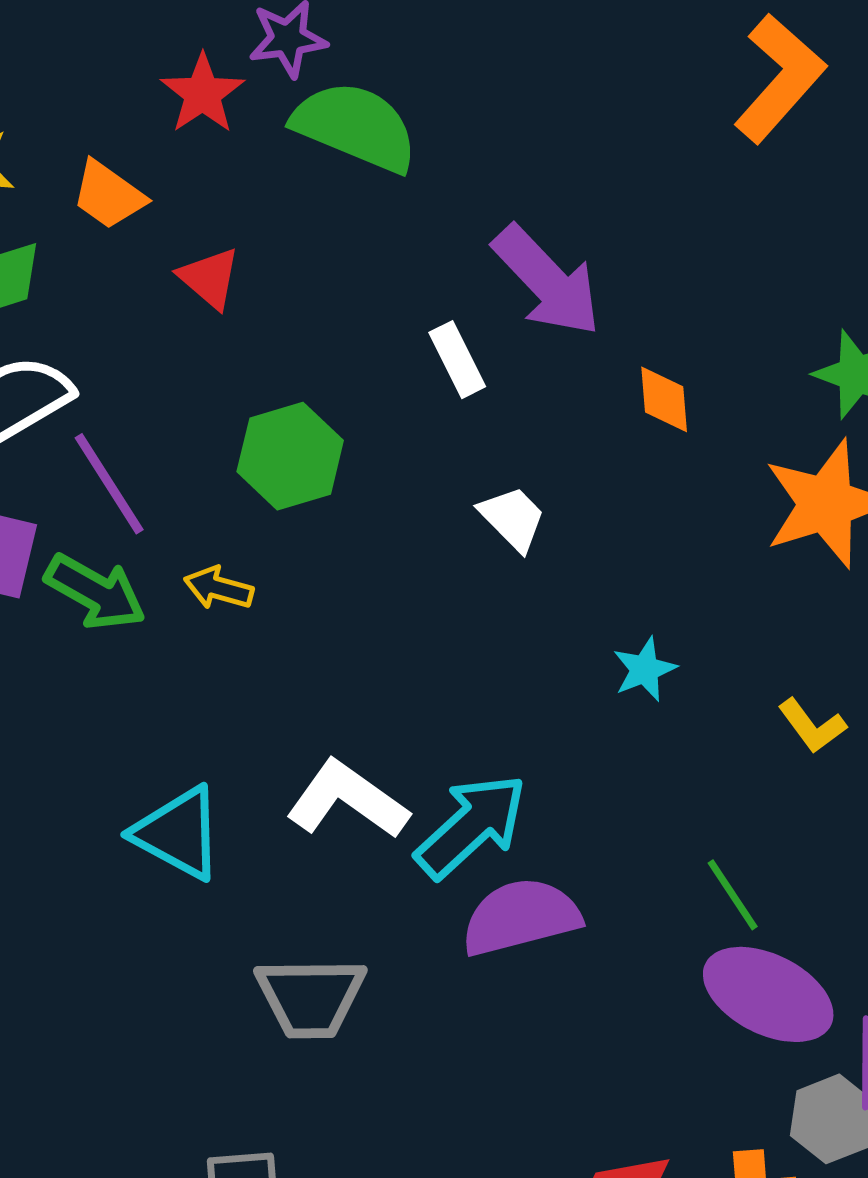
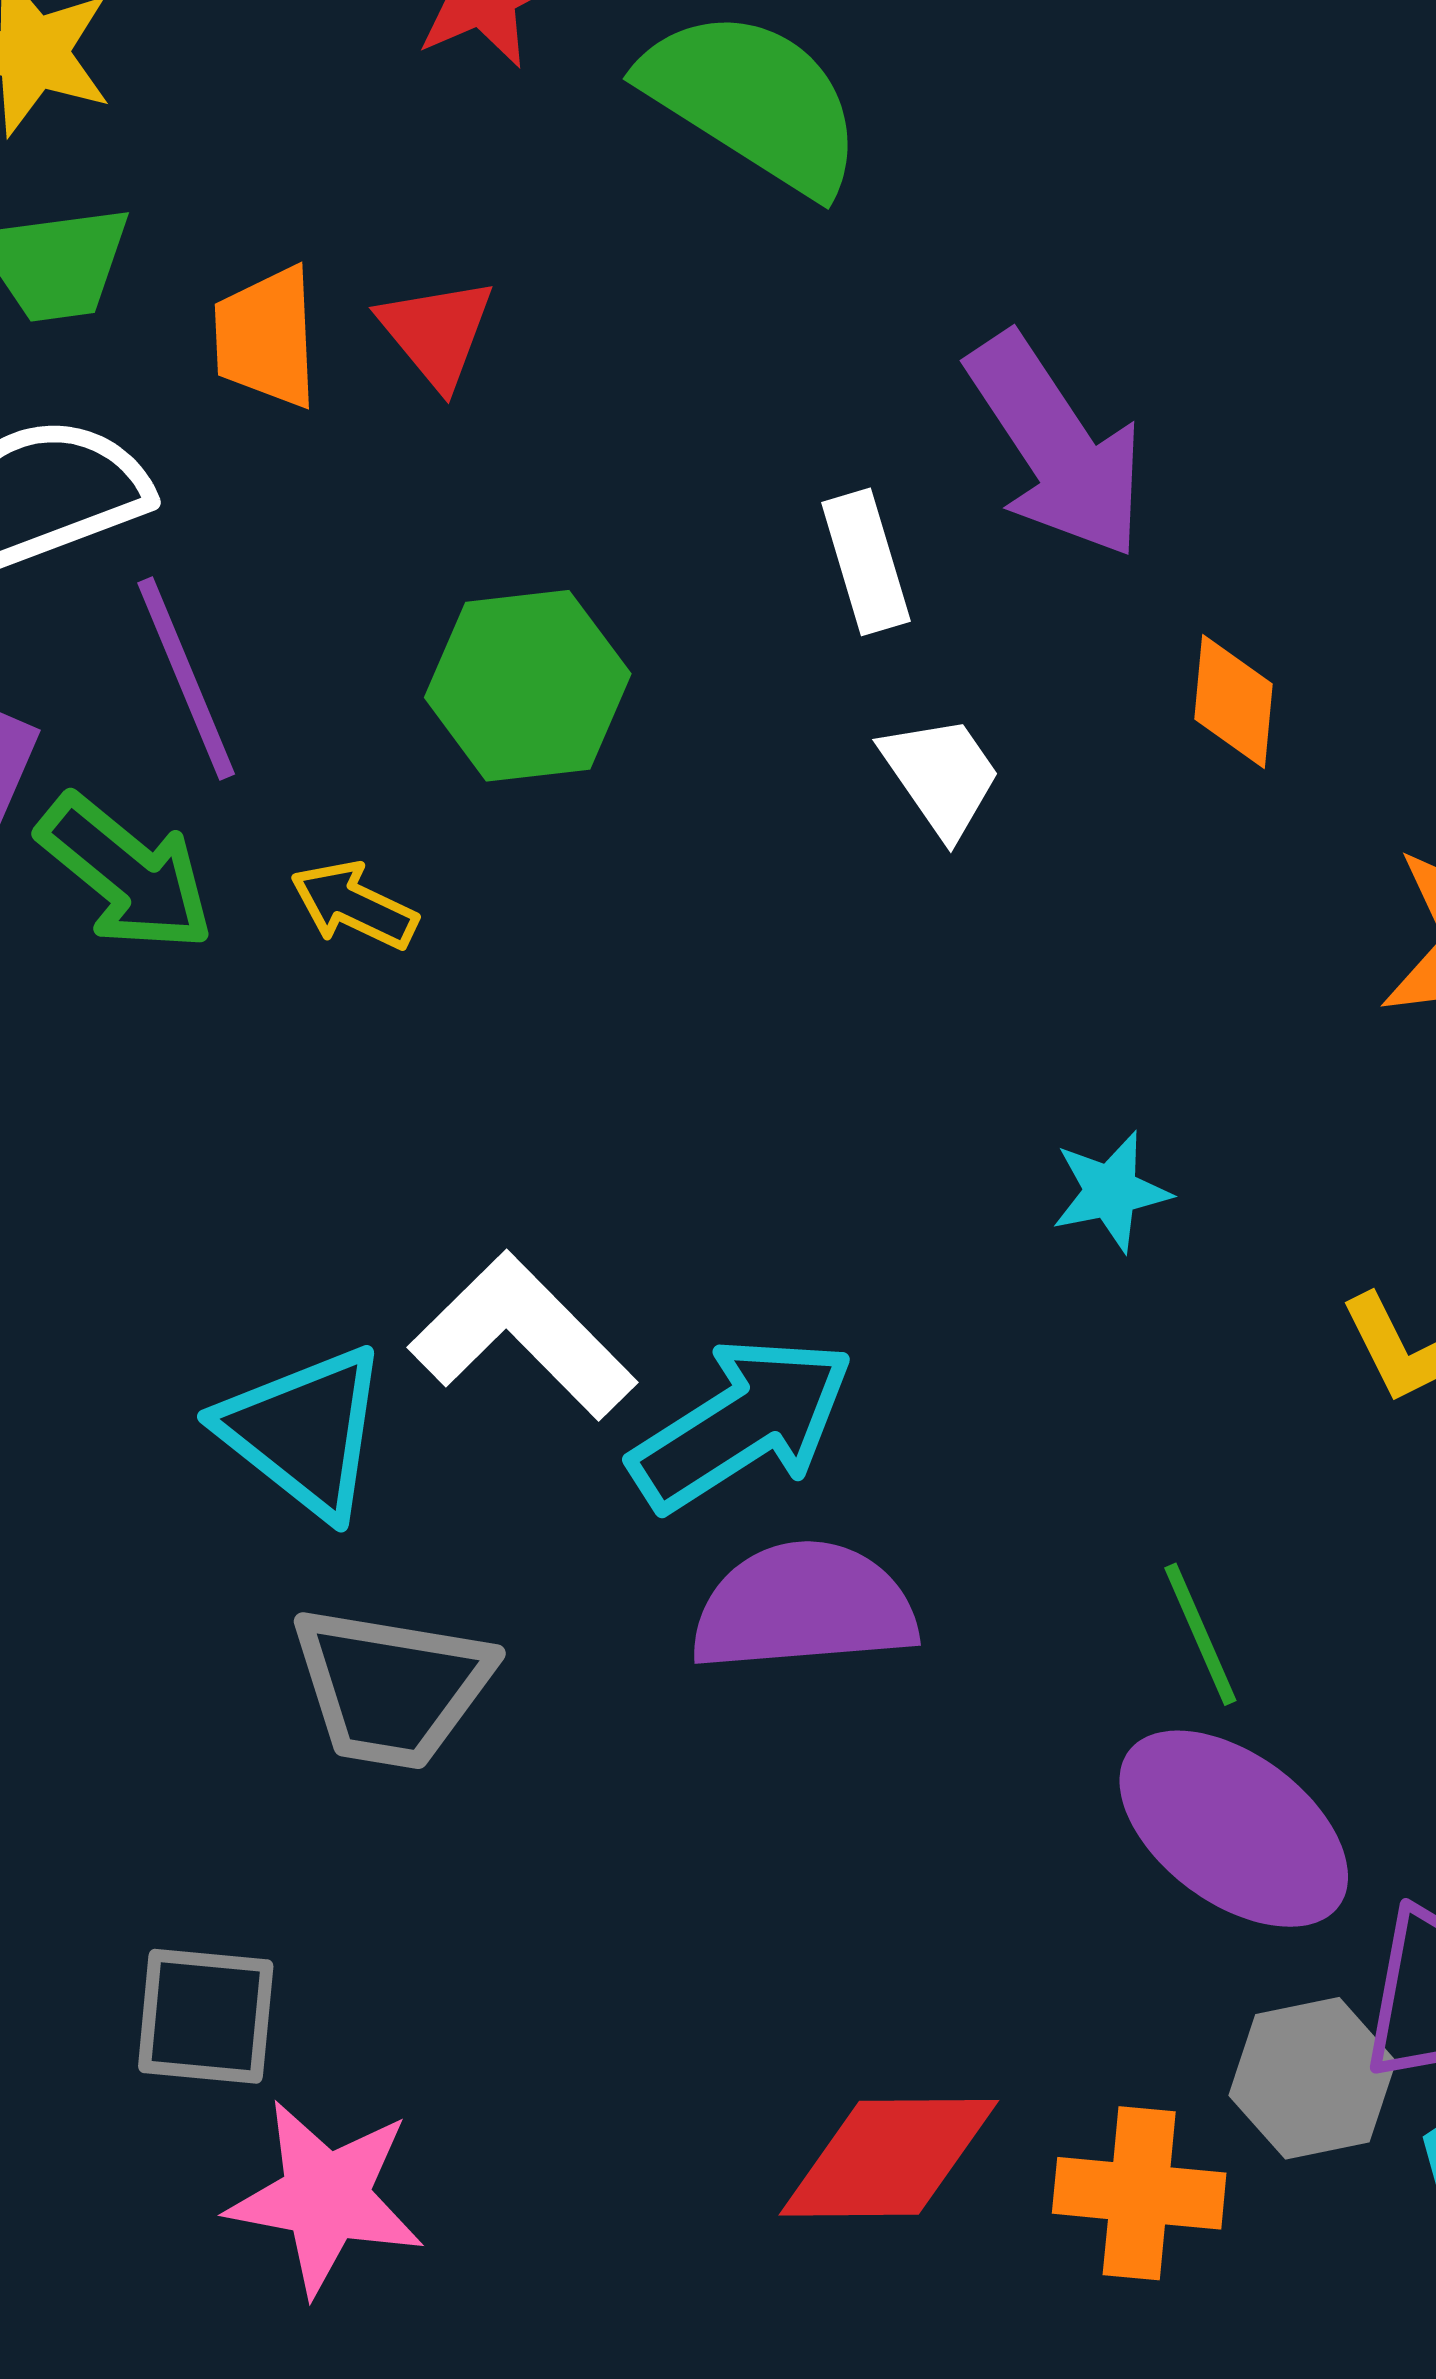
orange trapezoid: (108, 195) -> (266, 337), moved, turned 42
white trapezoid: (513, 518) -> (941, 776), moved
cyan triangle: (178, 833) -> (304, 1431), moved

